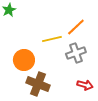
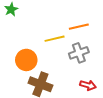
orange line: (76, 27) -> (79, 27), turned 30

